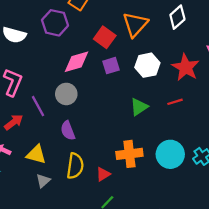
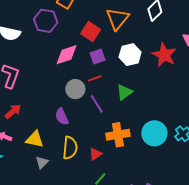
gray circle: (66, 94) -> (75, 89), moved
red line: (175, 102) -> (95, 78), moved
purple line: (38, 106) -> (97, 104), moved

